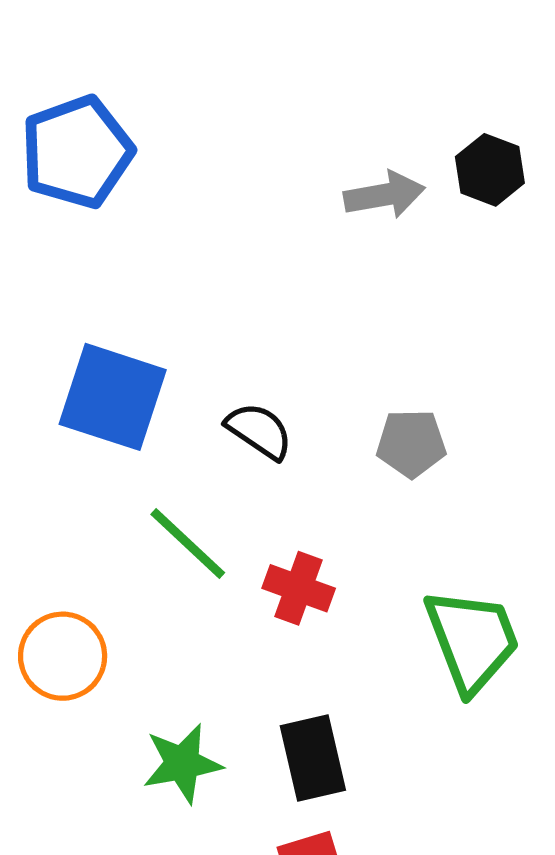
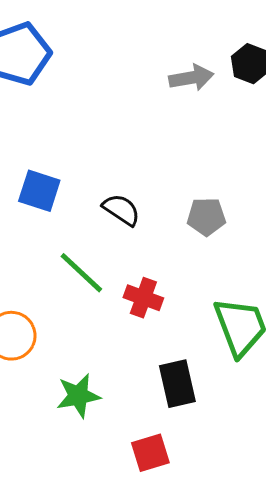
blue square: (113, 397) -> (39, 191), size x0.7
black rectangle: (313, 758) -> (177, 384), moved

